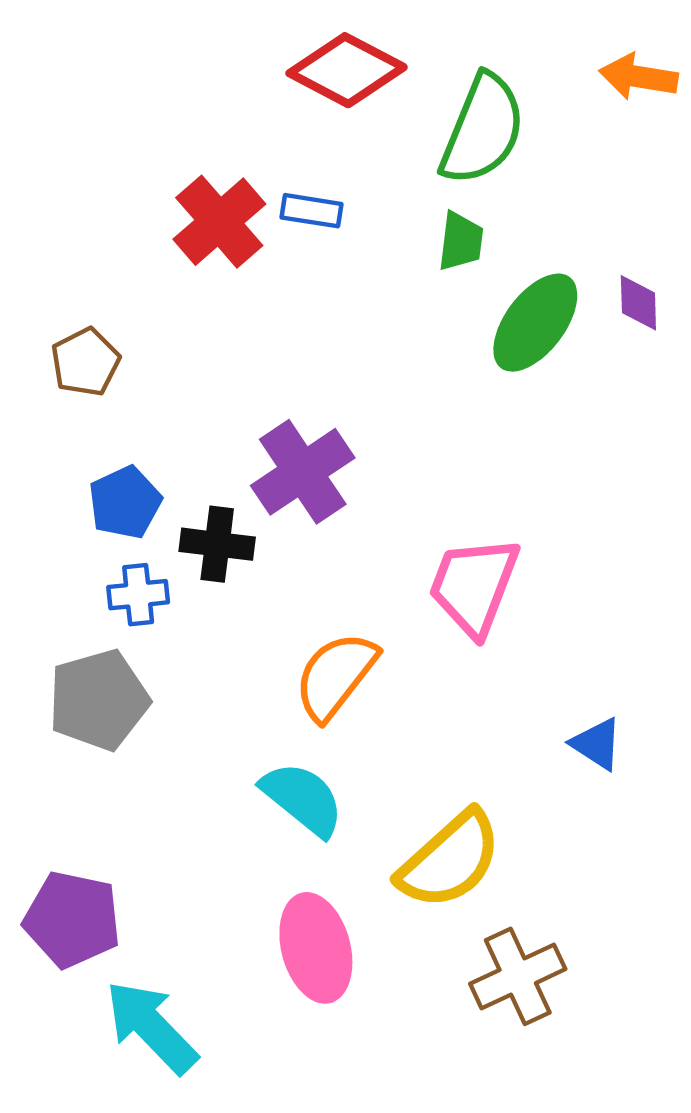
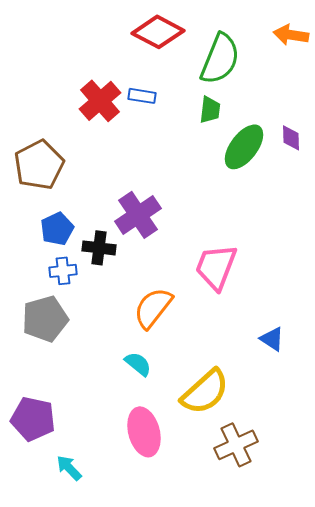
brown pentagon: (85, 362) -> (39, 165), size x1.6
cyan semicircle: (303, 799) -> (138, 364), size x0.7
cyan arrow: (151, 1027) -> (69, 468), size x0.6

